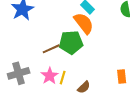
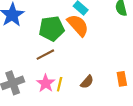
green pentagon: (71, 42) -> (52, 29), moved
brown semicircle: (84, 87) -> (87, 82), moved

